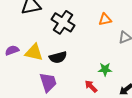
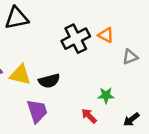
orange triangle: (105, 19) -> (106, 35), turned 40
black cross: (63, 22) -> (76, 39), moved, turned 30

